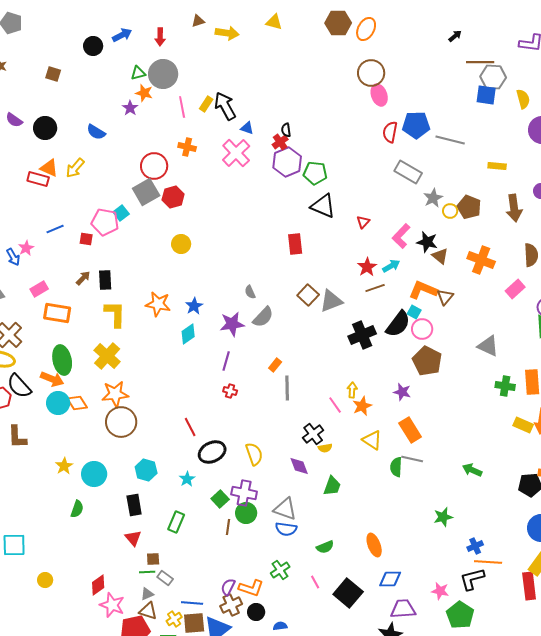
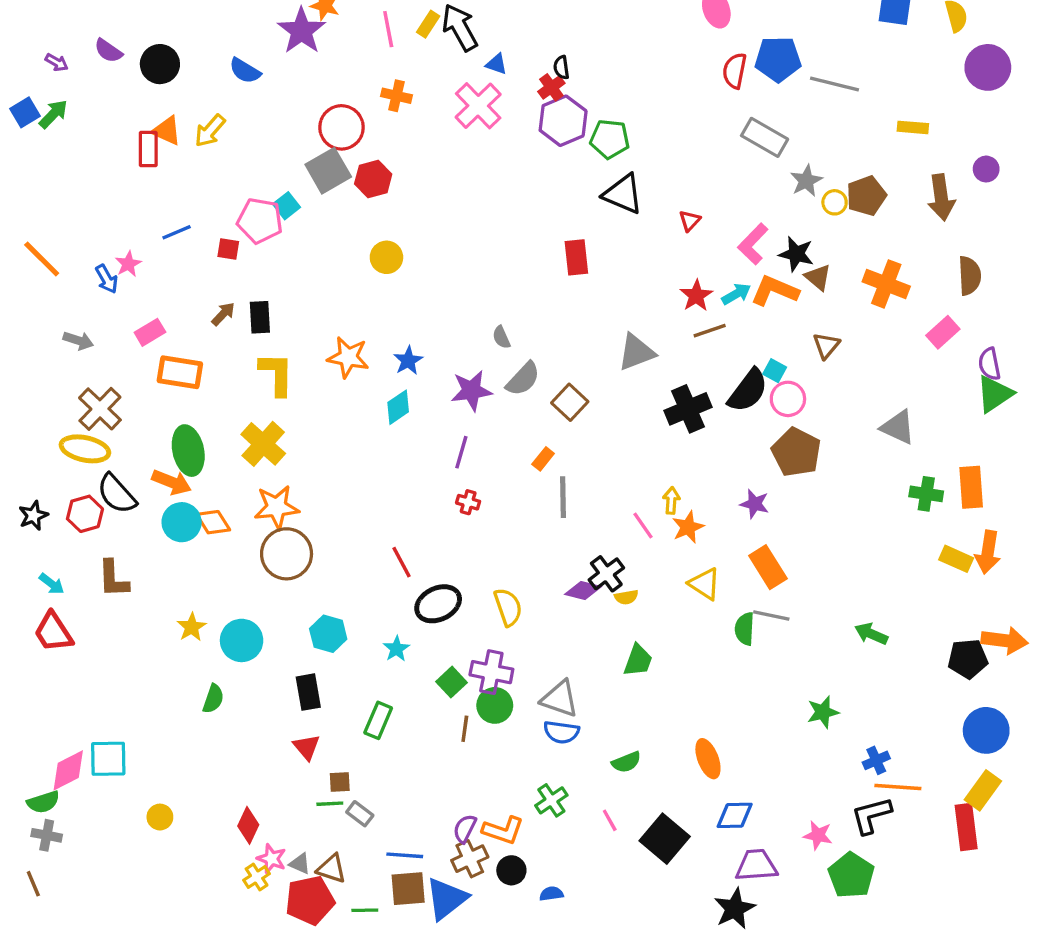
purple star: (130, 108) -> (302, 31), size x1.8
red rectangle: (38, 179) -> (148, 149), turned 75
brown pentagon: (469, 207) -> (866, 196), turned 30
orange L-shape: (423, 290) -> (775, 291), moved
brown square: (308, 295) -> (570, 402), moved
purple diamond: (299, 466) -> (583, 590), moved, turned -55
red diamond: (98, 585) -> (248, 825), turned -30
gray triangle: (147, 594) -> (300, 864), moved, turned 48
pink star: (112, 605) -> (272, 859), size x0.7
yellow cross: (174, 619) -> (257, 877), moved

